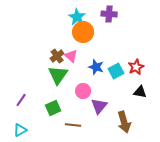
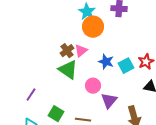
pink triangle: (71, 56) -> (81, 51), turned 40
green triangle: (58, 75) -> (68, 70), turned -30
green square: (53, 108) -> (56, 114), moved, turned -35

